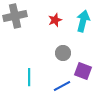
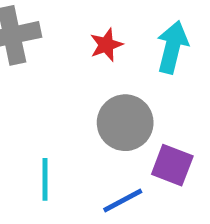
gray circle: (63, 53) -> (125, 123), size x1.5

